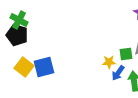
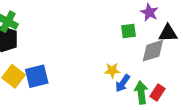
green square: (126, 54) -> (128, 31), moved

